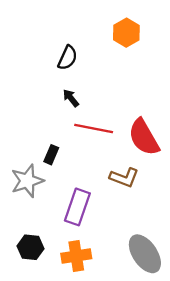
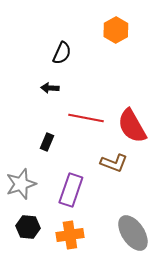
black arrow: (71, 98) -> (50, 88), moved, turned -48
gray star: (27, 181) -> (21, 184), moved

